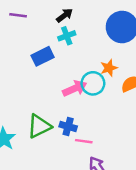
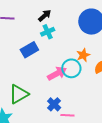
green triangle: (39, 126) -> (19, 94), moved
blue cross: (68, 126) -> (54, 104), turned 32

